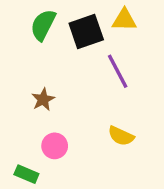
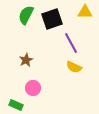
yellow triangle: (124, 20) -> (85, 12), moved
yellow semicircle: (121, 136) -> (74, 67), moved

